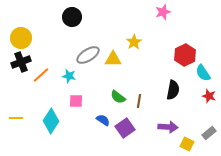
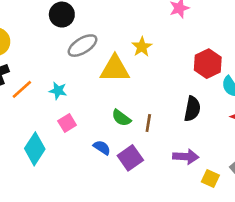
gray ellipse: (88, 55) -> (82, 46), moved
yellow triangle: (113, 59) -> (115, 69), size x1.4
pink square: (76, 101) -> (67, 123), turned -32

